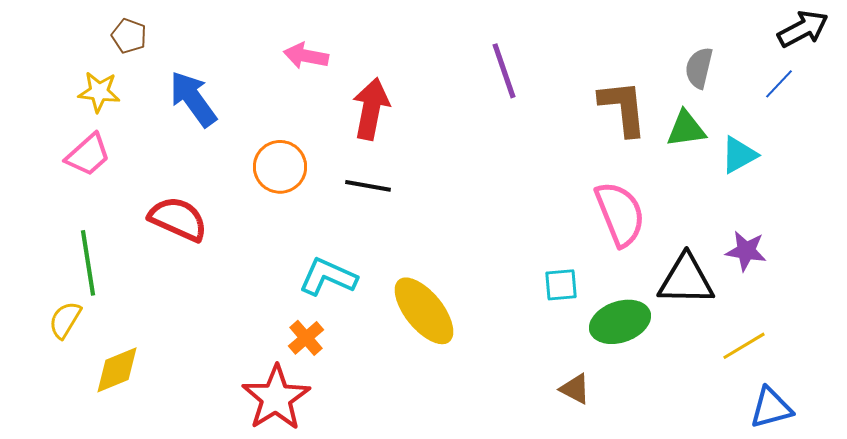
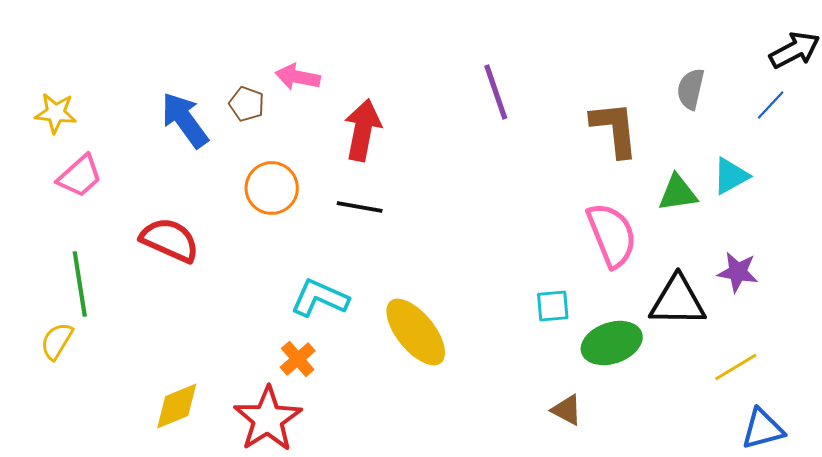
brown pentagon: (129, 36) -> (247, 104), moved
yellow star: (99, 92) -> (56, 113), moved
green triangle: (686, 129) -> (678, 193), moved
yellow diamond: (117, 370) -> (177, 406), moved

